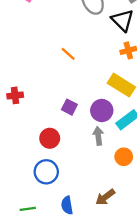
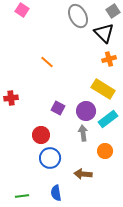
orange line: (68, 54) -> (47, 62), moved
blue circle: (46, 172) -> (50, 158), moved
brown arrow: (105, 197) -> (83, 174), moved, turned 42

